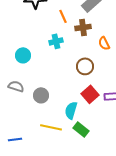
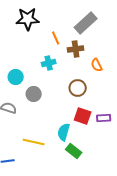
red square: (90, 94) -> (83, 116), turned -30
gray circle: (41, 95) -> (34, 94), moved
yellow line: (51, 127) -> (34, 142), moved

